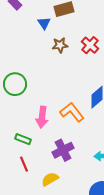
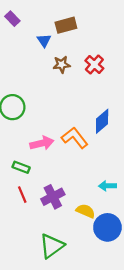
pink arrow: (42, 117) -> (42, 143), turned -110
purple cross: (63, 150) -> (53, 197), moved
yellow semicircle: (50, 179) -> (86, 211), moved, turned 54

